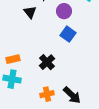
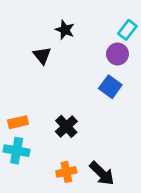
purple circle: (64, 11) -> (117, 54), moved
blue square: (68, 34) -> (110, 87), moved

